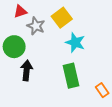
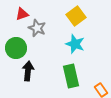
yellow square: (62, 18) -> (76, 16), moved

